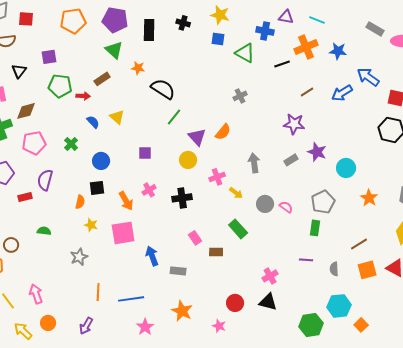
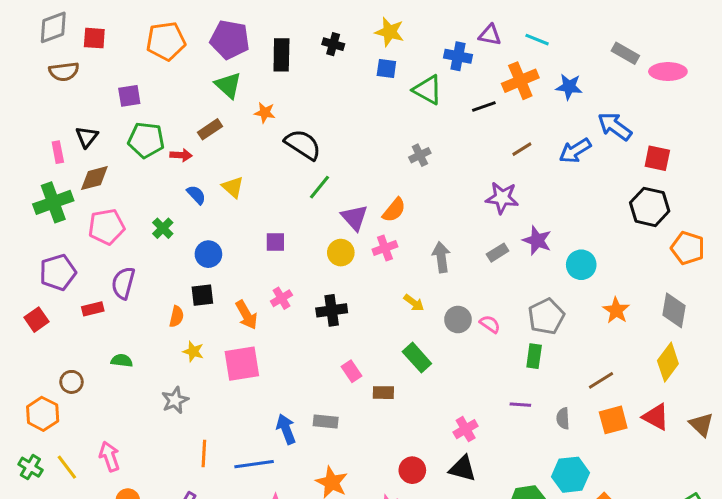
black triangle: (19, 71) -> (87, 137), moved
pink cross: (217, 177) -> (385, 248), moved
blue arrow: (152, 256) -> (286, 429), moved

